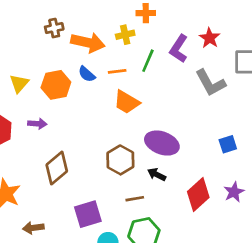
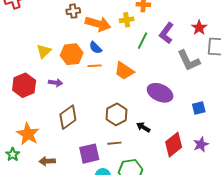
red star: (210, 38) -> (199, 28), moved
orange line: (117, 71) -> (95, 66), moved
purple ellipse: (162, 143) -> (160, 93), moved
brown line: (135, 199) -> (114, 143), moved

